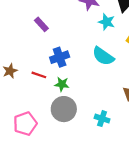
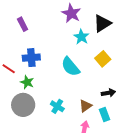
cyan cross: (102, 119) -> (57, 106), moved

